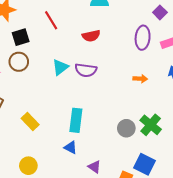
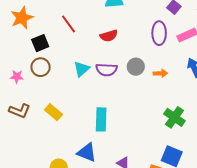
yellow rectangle: (30, 121) -> (53, 112), moved
gray circle: (126, 128) -> (136, 67), moved
blue triangle: (71, 147) -> (87, 152), moved, size x1.5

